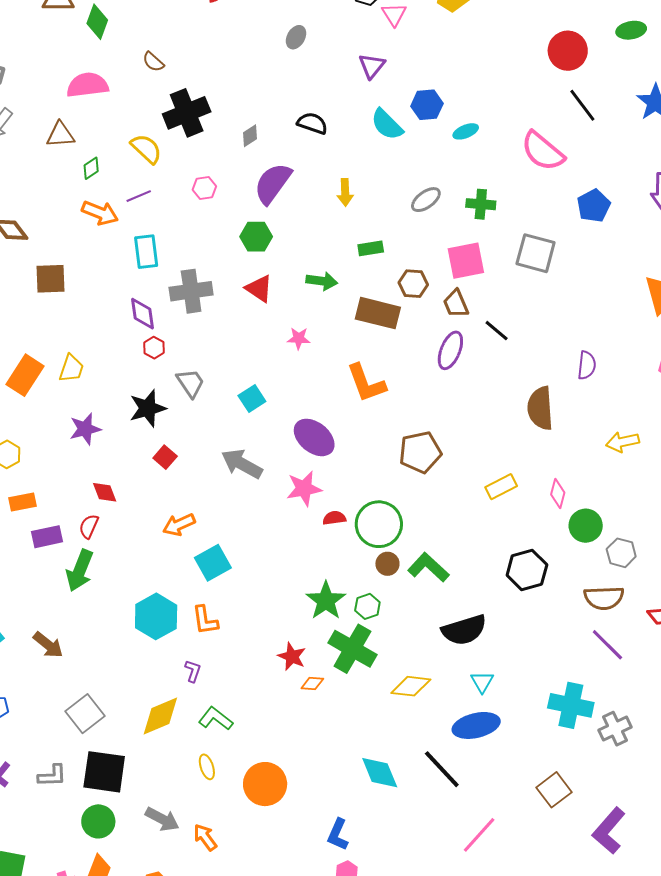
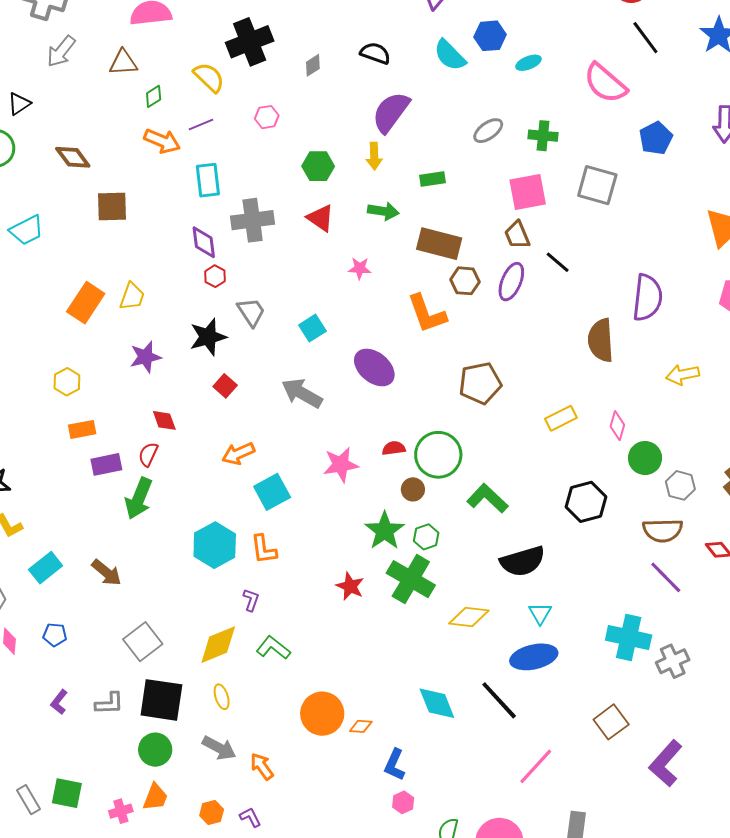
purple semicircle: (273, 183) -> (391, 112), moved
yellow arrow: (345, 192) -> (374, 156), moved
brown hexagon: (413, 284) -> (465, 281), moved
purple semicircle: (587, 365) -> (647, 298), size x1.6
pink star: (304, 489) -> (341, 465), moved
brown circle: (387, 564) -> (413, 489), moved
orange diamond: (312, 684) -> (361, 726), moved
yellow ellipse: (207, 767) -> (222, 697), moved

